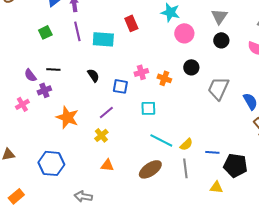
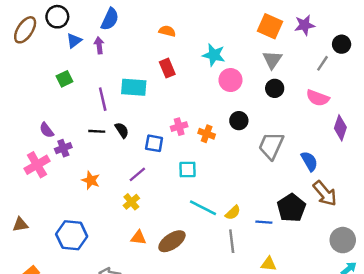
purple line: (77, 31) -> (103, 99), moved
black line: (53, 69) -> (97, 131), moved
pink cross: (22, 104) -> (37, 165), size x1.5
orange star: (67, 117) -> (91, 180), size x0.7
black pentagon: (235, 165) -> (291, 208), moved, turned 30
brown ellipse: (150, 169) -> (172, 241), moved

